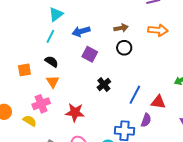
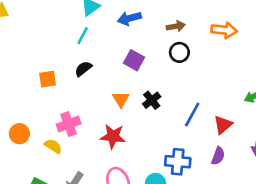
blue arrow: (81, 31) -> (129, 18), moved
black semicircle: (51, 62) -> (83, 69), turned -72
orange triangle: (53, 82) -> (121, 99), moved
red triangle: (158, 102) -> (223, 125), turned -49
purple semicircle: (146, 120) -> (218, 156), moved

